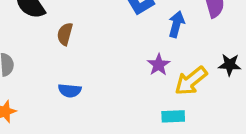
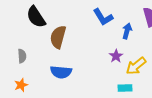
brown semicircle: (65, 34) -> (58, 37), size x1.6
blue semicircle: (70, 91) -> (61, 72), size x1.5

